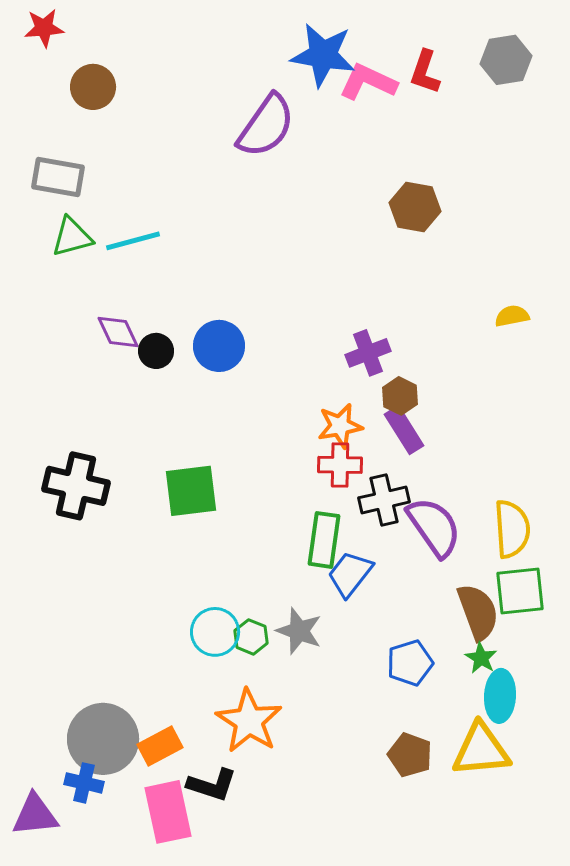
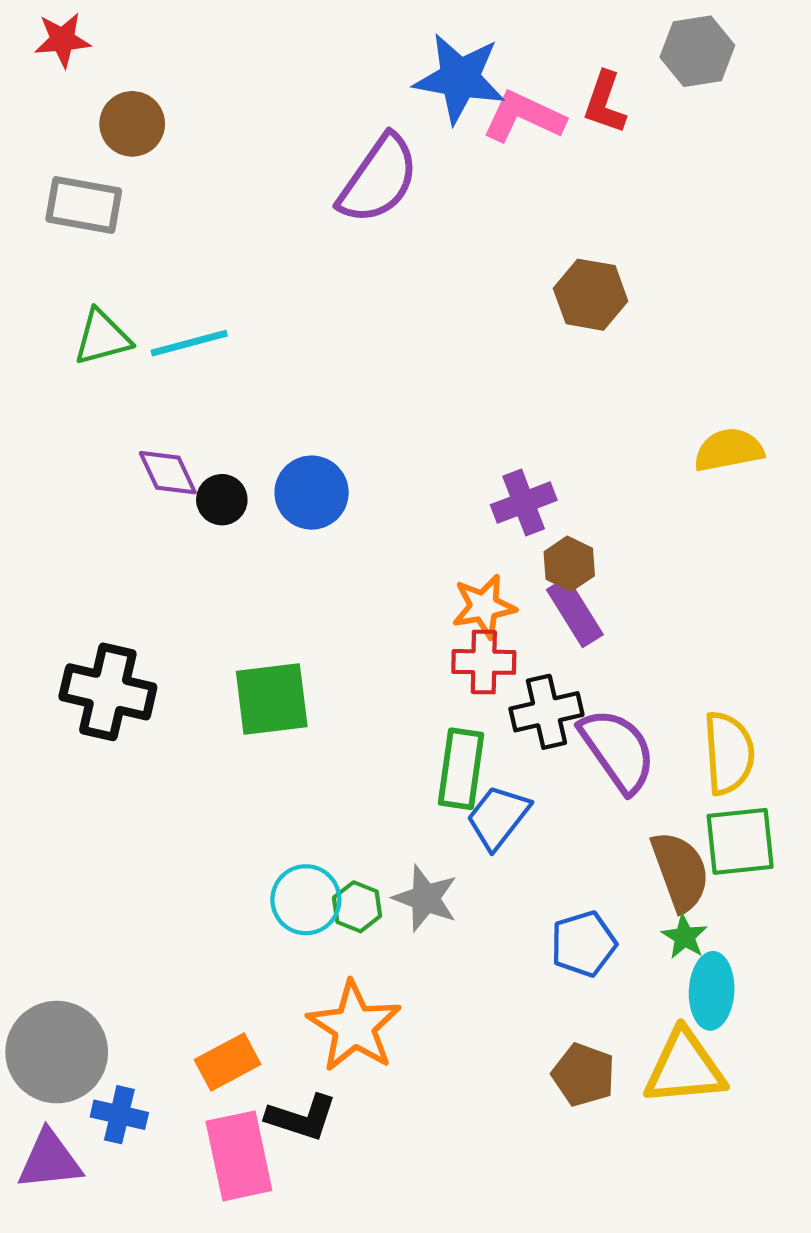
gray hexagon: (506, 60) -> (697, 51), moved
gray rectangle: (58, 177) -> (84, 205), moved
yellow semicircle: (512, 316) -> (729, 450), size x1.4
gray circle: (103, 739) -> (57, 1052), moved

